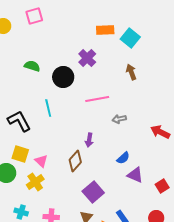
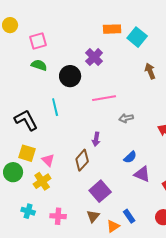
pink square: (34, 16) -> (38, 41), moved
brown arrow: (131, 72) -> (150, 71), moved

